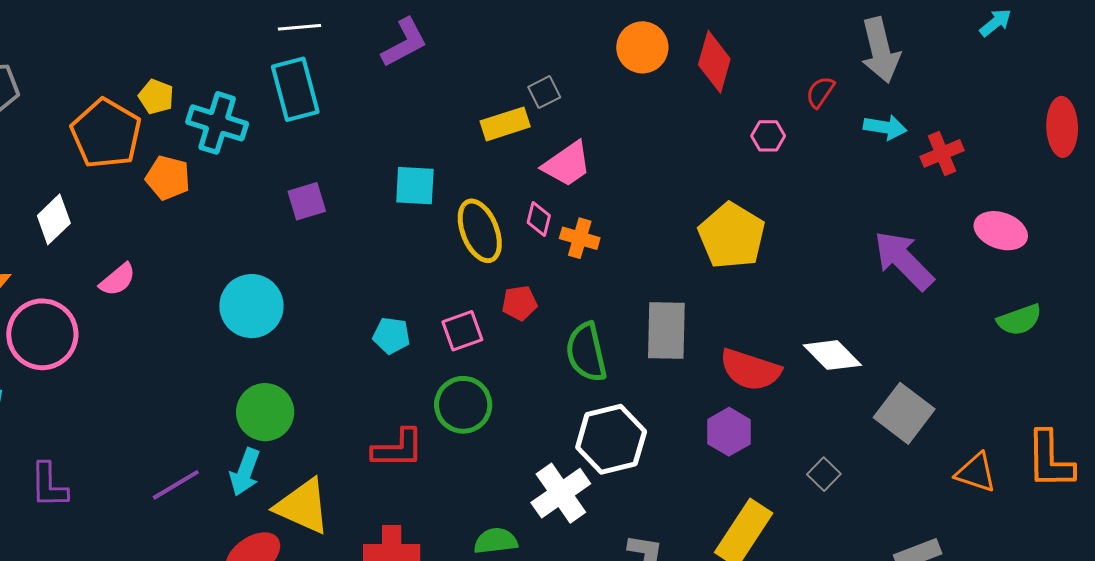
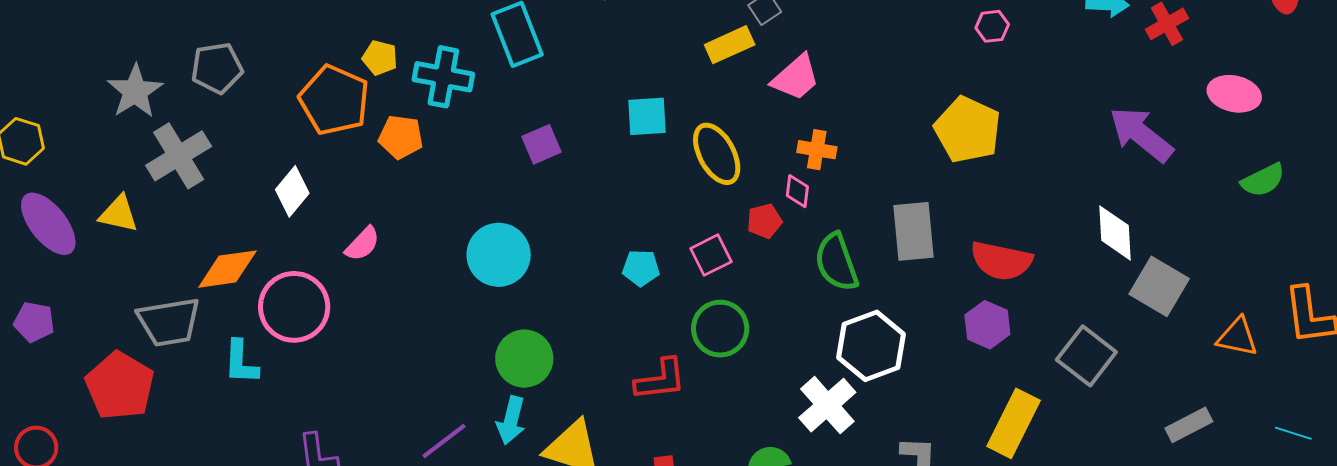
pink diamond: (539, 219) -> (797, 191), moved
white diamond: (832, 355) -> (1115, 233), moved, turned 48
gray square: (824, 474) -> (1086, 356), size x1.8

